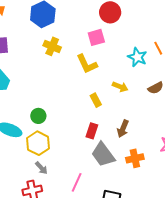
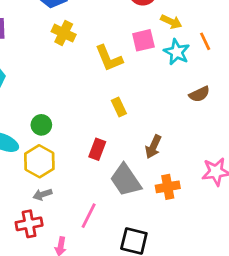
pink square: (96, 37) -> (143, 40), moved
yellow arrow: (120, 87) -> (171, 22), moved
red rectangle: (92, 131) -> (97, 149), moved
gray arrow: (41, 168) -> (42, 194), turned 112

